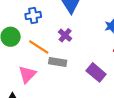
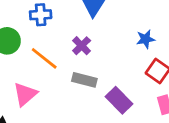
gray rectangle: (58, 62) -> (84, 80), moved

